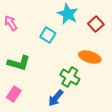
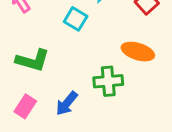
green cross: (70, 77) -> (108, 81), turned -36
blue arrow: (56, 98) -> (67, 103), moved

